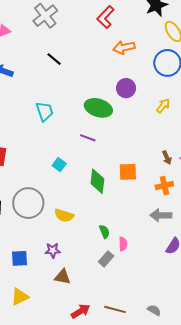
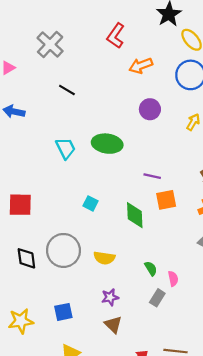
green ellipse: (98, 108) -> (107, 144), moved
purple line: (88, 138) -> (152, 176), moved
purple star: (53, 250) -> (110, 297), moved
brown triangle: (63, 277) -> (113, 325), turned 42

